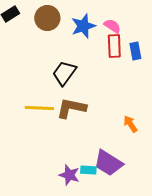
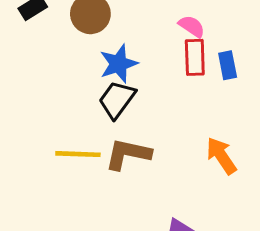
blue star: (83, 26) -> (118, 64), moved
orange arrow: (130, 124) -> (221, 156), moved, size x1.4

